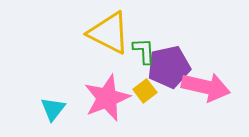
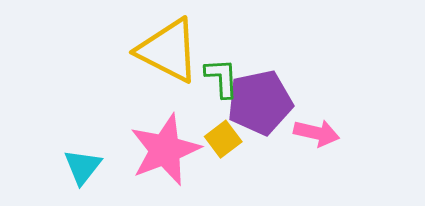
pink arrow: (206, 87) -> (316, 133), size x0.6

